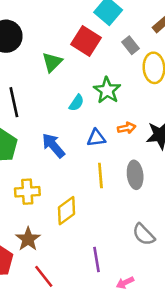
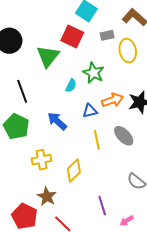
gray rectangle: (130, 45) -> (107, 35), turned -56
green triangle: (52, 62) -> (48, 56), size x1.4
orange arrow: (127, 128) -> (112, 100), size x1.5
gray ellipse: (135, 175) -> (124, 136), turned -30

